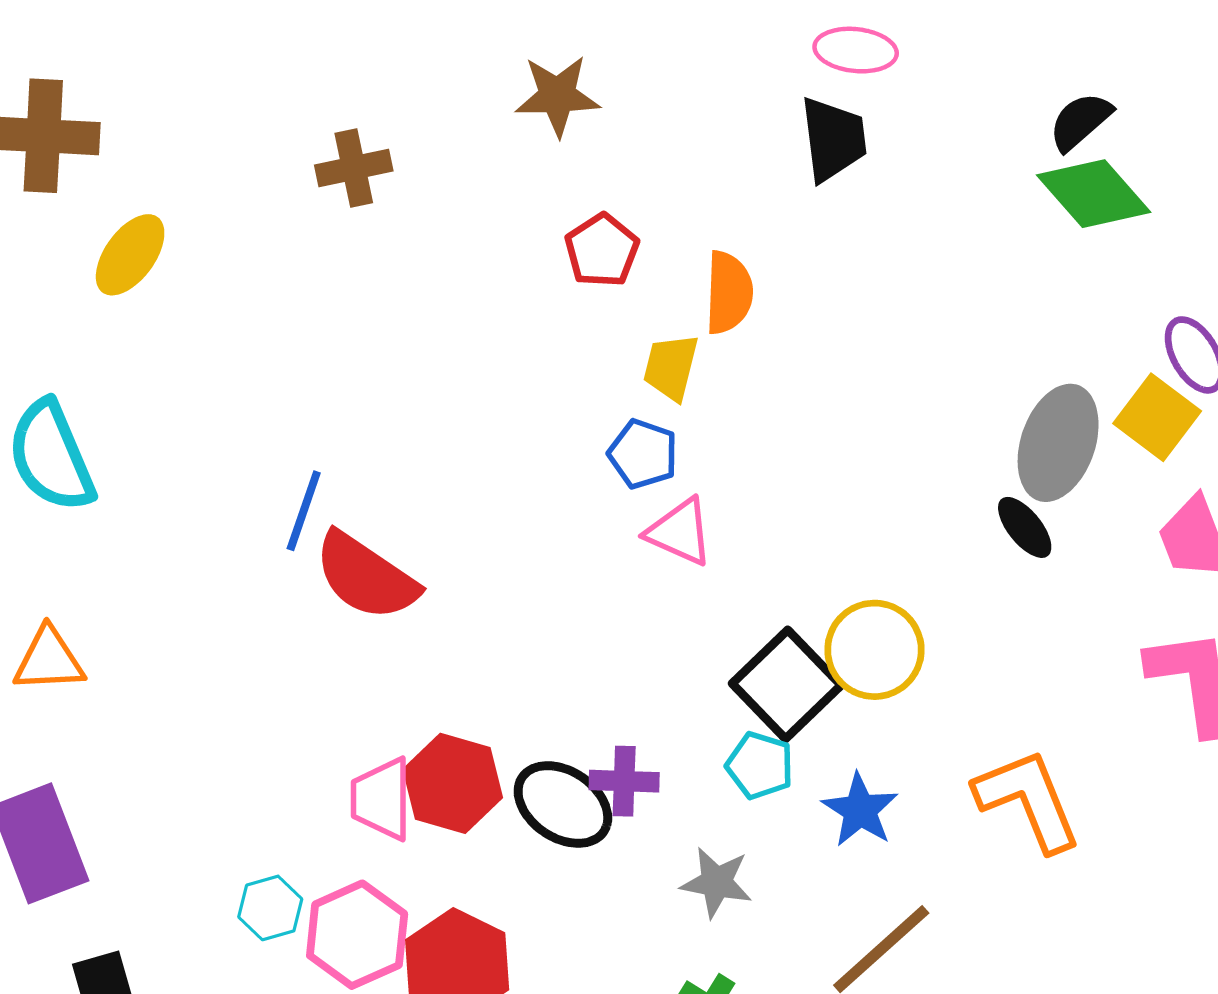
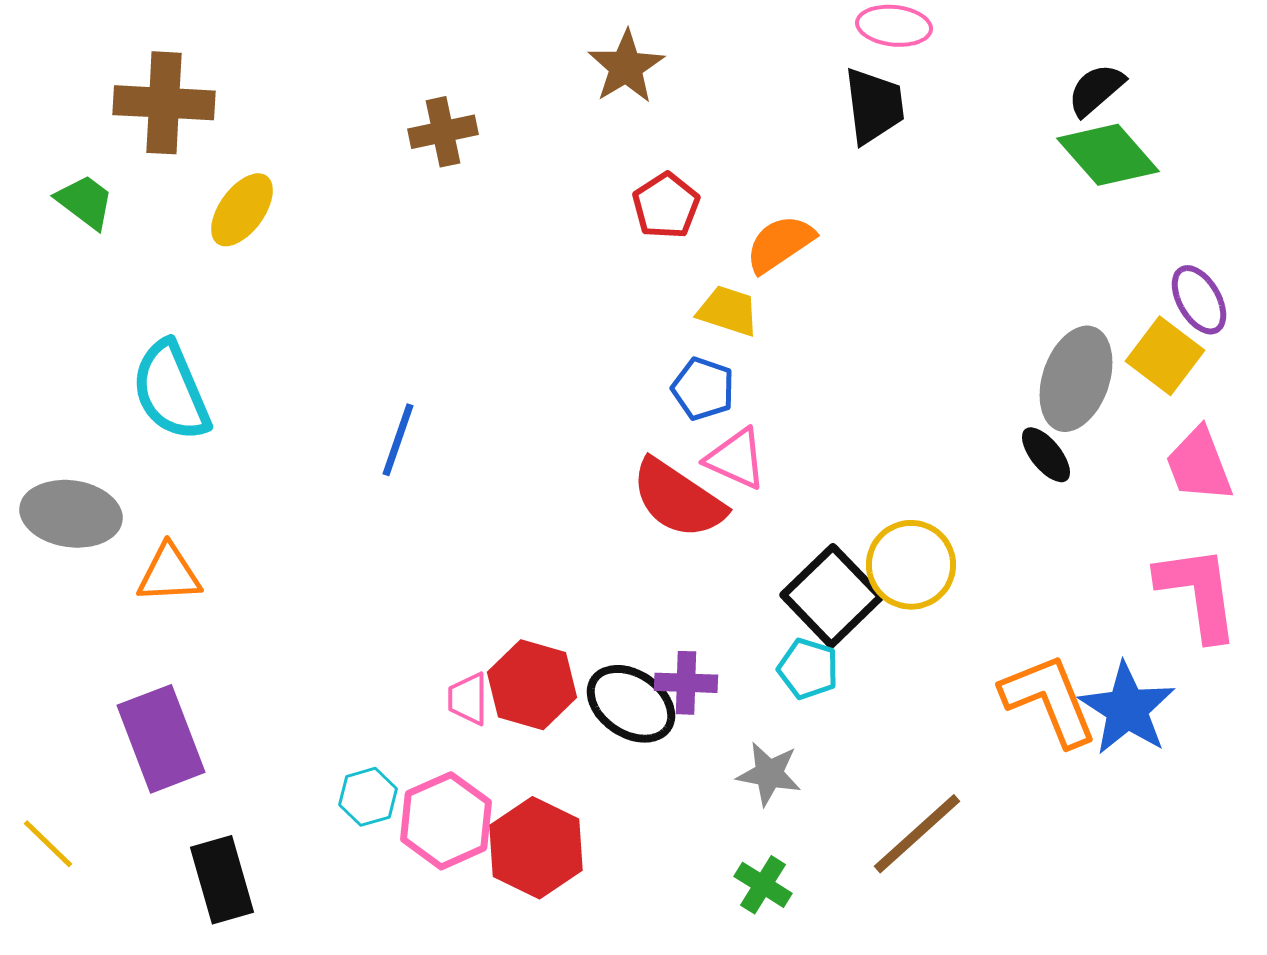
brown star: (557, 96) -> (626, 67), turned -30
orange semicircle: (729, 293) -> (780, 244), turned -126
yellow trapezoid: (671, 367) -> (728, 311), turned 94
red semicircle: (366, 576) -> (678, 499), moved
pink trapezoid: (382, 799) -> (468, 699), size x0.7
blue star: (860, 810) -> (1127, 709), moved, size x1.4

